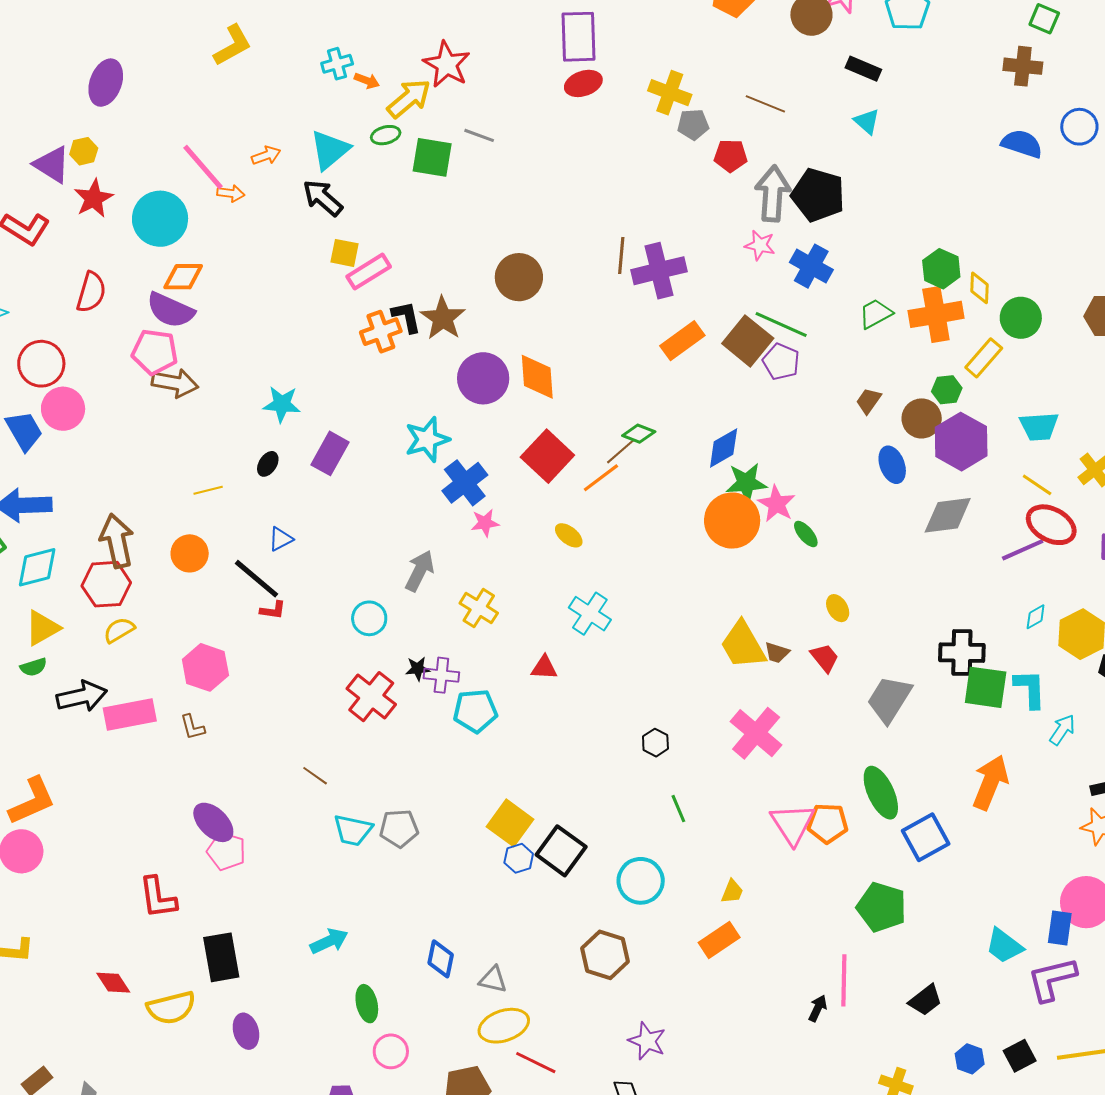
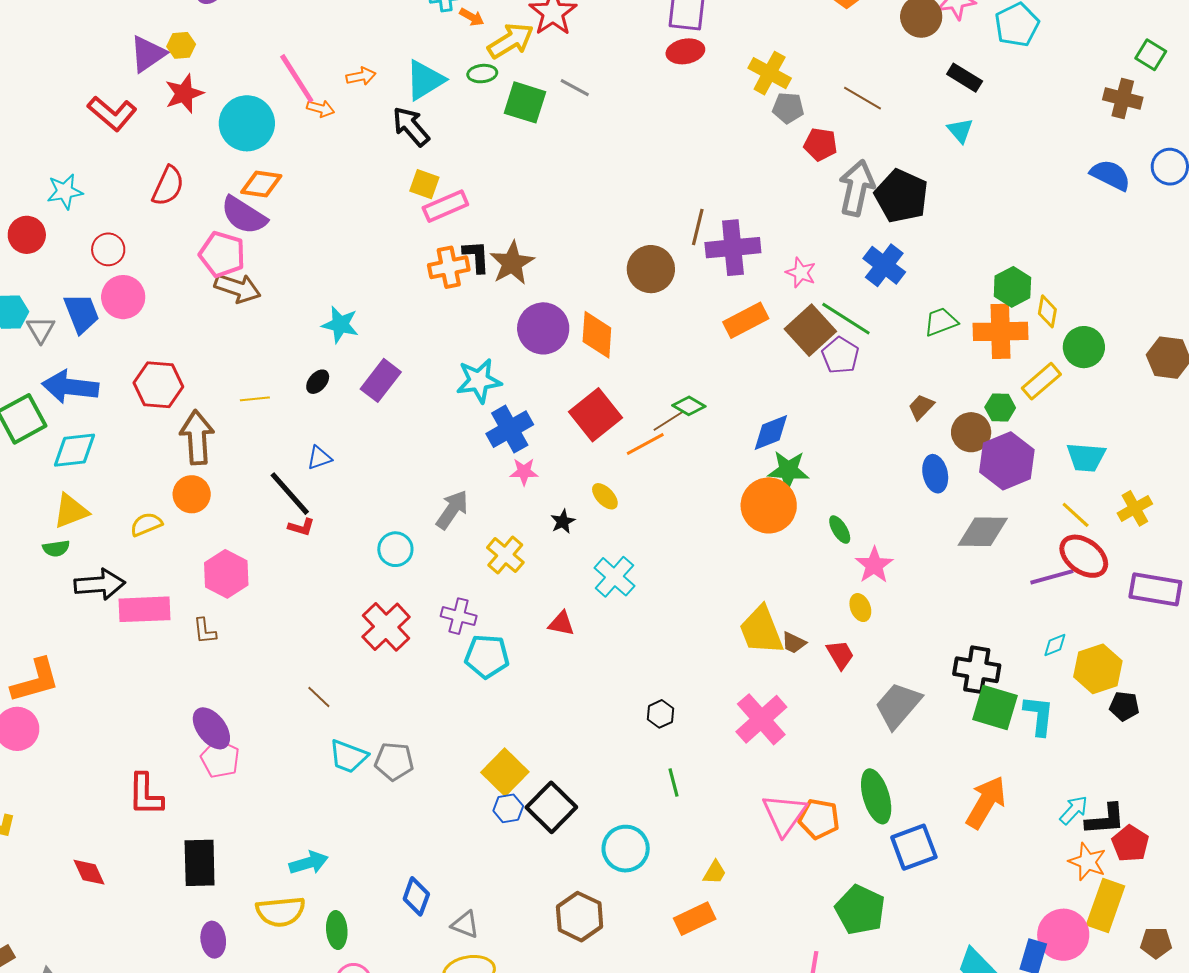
purple triangle: (52, 165) -> (148, 54), turned 45
pink star: (760, 245) -> (801, 273), moved
brown circle: (519, 277) -> (651, 269), moved
red circle: (41, 364) -> (108, 249), size x0.7
pink star: (777, 504) -> (874, 565), moved
brown arrow: (117, 541) -> (197, 437), moved
orange circle: (190, 553) -> (192, 494), moved
red hexagon: (106, 584) -> (158, 385), moved
black star: (418, 669) -> (563, 521), moved, turned -30
cyan arrow: (1062, 730) -> (1074, 810), moved
yellow semicircle: (171, 1008) -> (281, 912), moved

